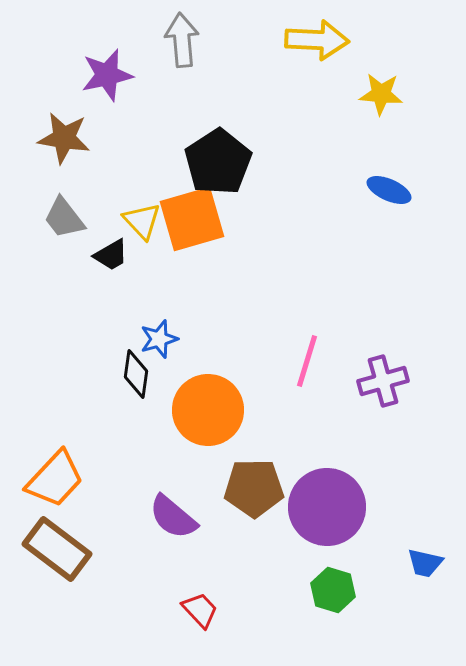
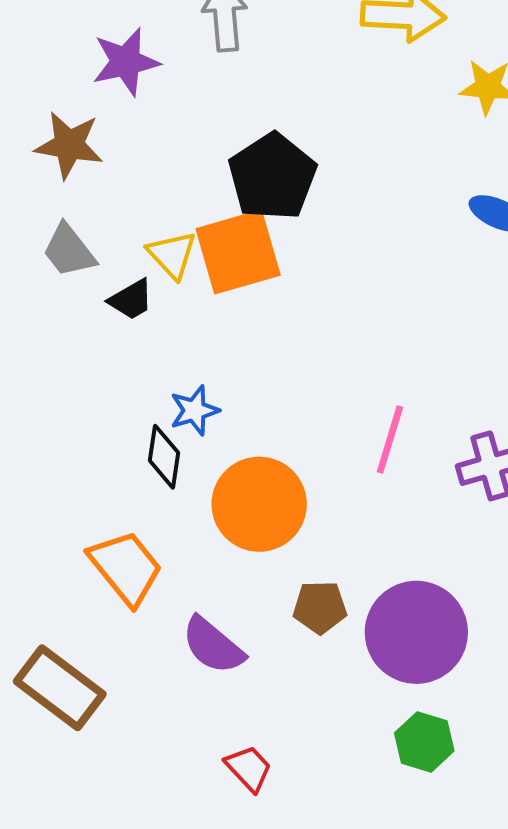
orange trapezoid: (55, 479) -> (126, 568), moved, turned -82
brown pentagon: (254, 488) -> (320, 607), size x0.7

